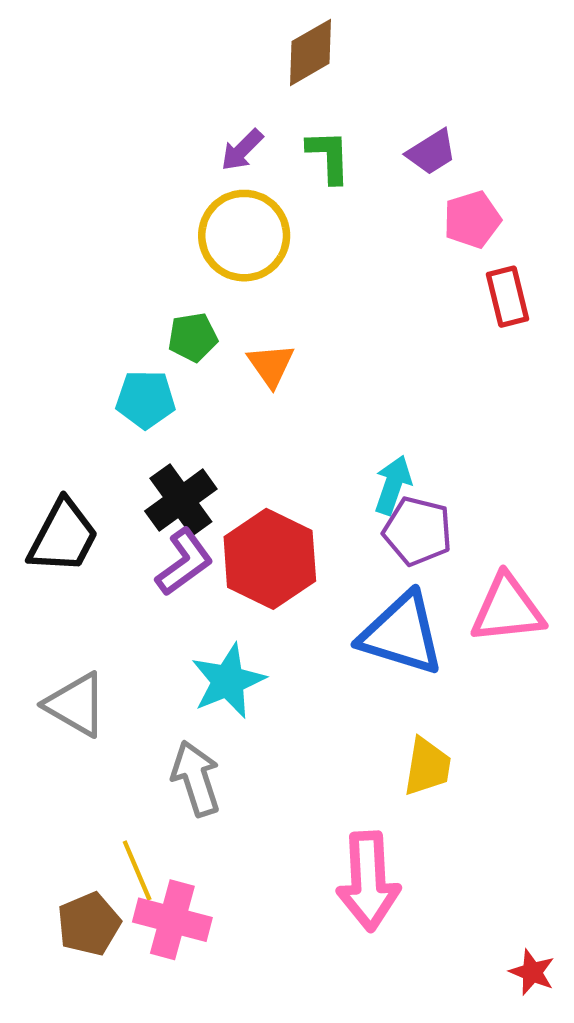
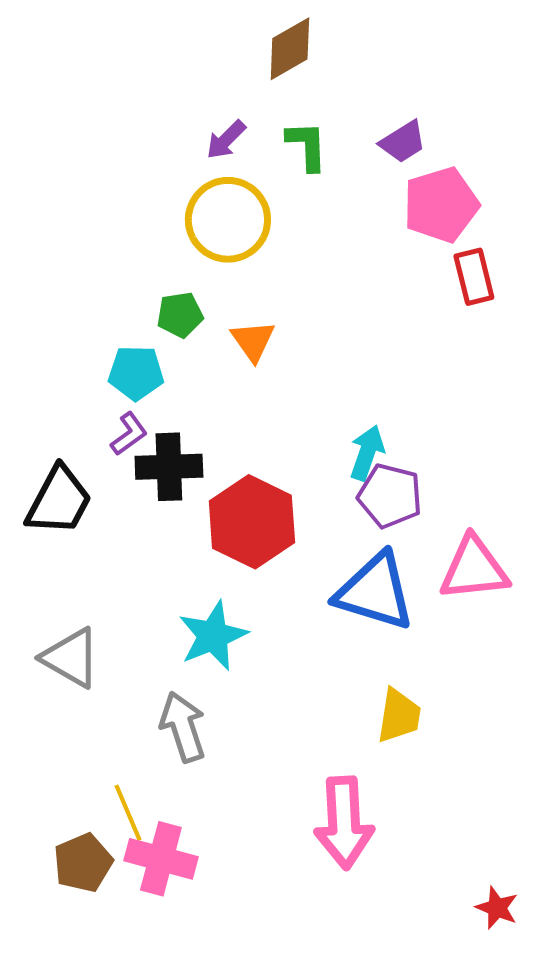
pink pentagon: (472, 219) -> (441, 205), size x1.4
black cross: (181, 500) -> (169, 467), turned 34
purple L-shape: (184, 562) -> (129, 434), moved, size x0.7

